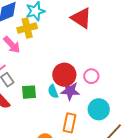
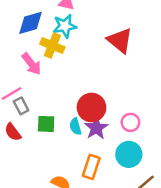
yellow cross: (27, 28) -> (52, 46), turned 30
pink circle: (91, 76) -> (130, 122), moved
purple star: (70, 91) -> (96, 128), turned 30

